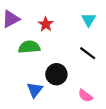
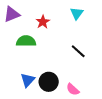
cyan triangle: (89, 20) -> (77, 13), moved
black circle: (56, 74) -> (49, 82), moved

